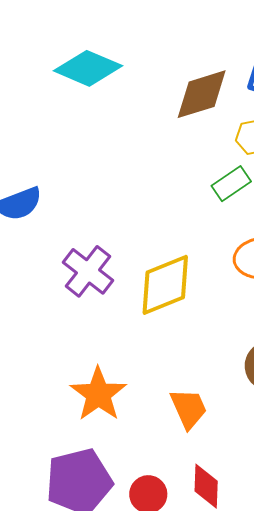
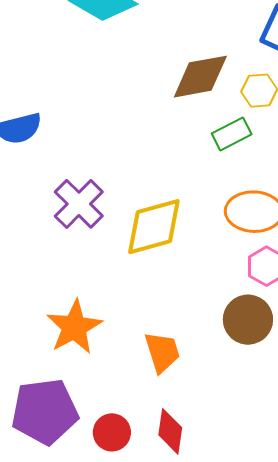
brown diamond: (202, 94) -> (200, 77), moved

